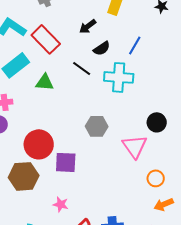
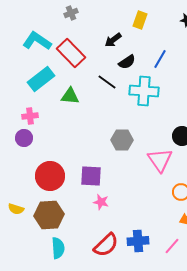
red circle: (39, 144) -> (50, 176), moved
brown hexagon: (24, 176) -> (49, 215), moved
pink star: (61, 204) -> (101, 202), moved

